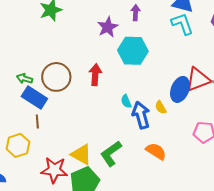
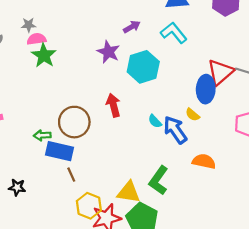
purple arrow: (136, 13) -> (132, 27), turned 77
cyan L-shape: (182, 24) -> (174, 33), moved
yellow hexagon: (18, 145) -> (89, 206), moved

